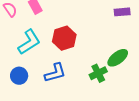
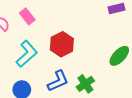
green cross: (98, 73) -> (85, 84), moved

